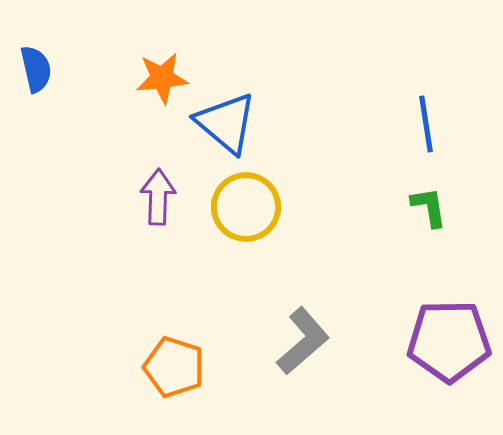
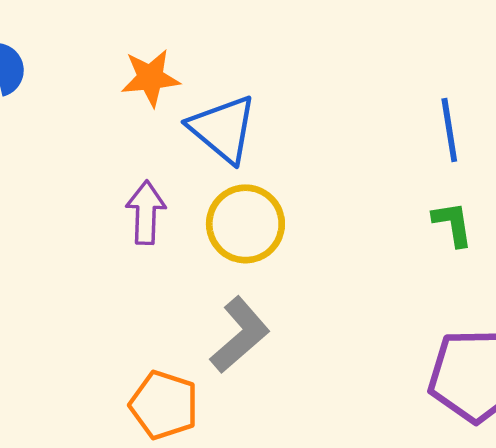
gray L-shape: (303, 341) -> (240, 335), moved

